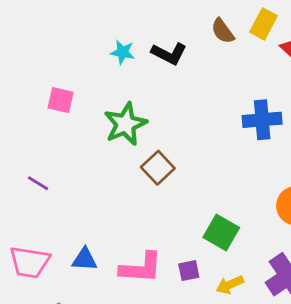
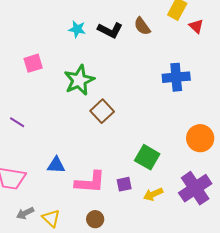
brown semicircle: (223, 31) -> (142, 26), moved
pink square: (61, 100) -> (33, 63), turned -30
blue triangle: (85, 259) -> (56, 165), moved

